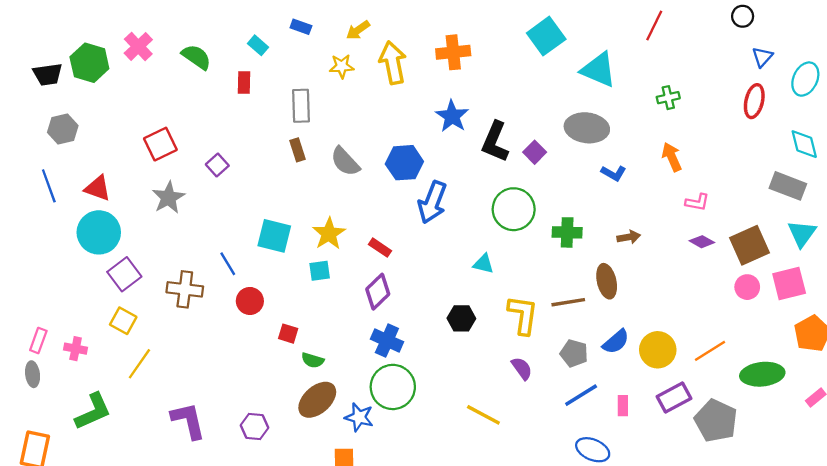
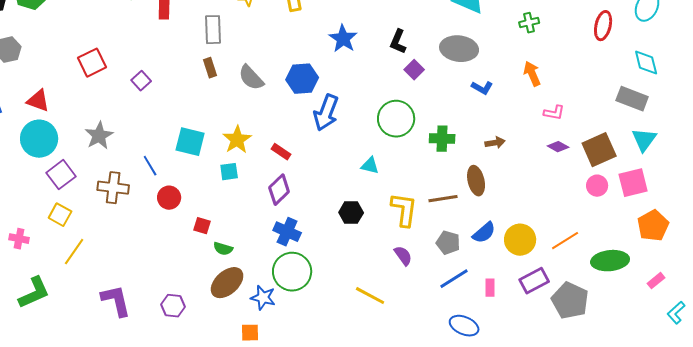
black L-shape: (495, 142) -> (398, 42), moved, size x0.7
gray star: (169, 198) -> (99, 136), moved

